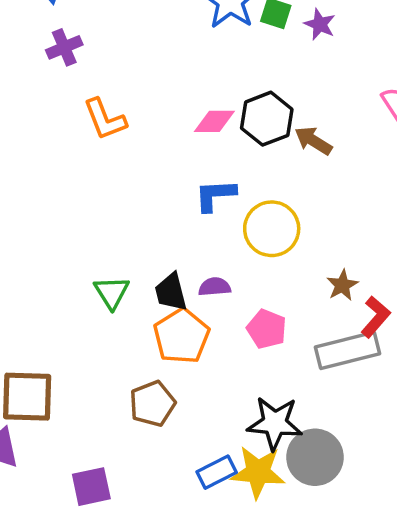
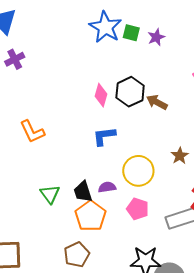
purple star: (320, 24) -> (156, 37), turned 30
orange L-shape: (105, 119) -> (32, 132), moved
pink diamond: (214, 121) -> (101, 95), turned -70
yellow circle: (272, 229) -> (138, 171), moved
brown star: (342, 285) -> (180, 156), moved

